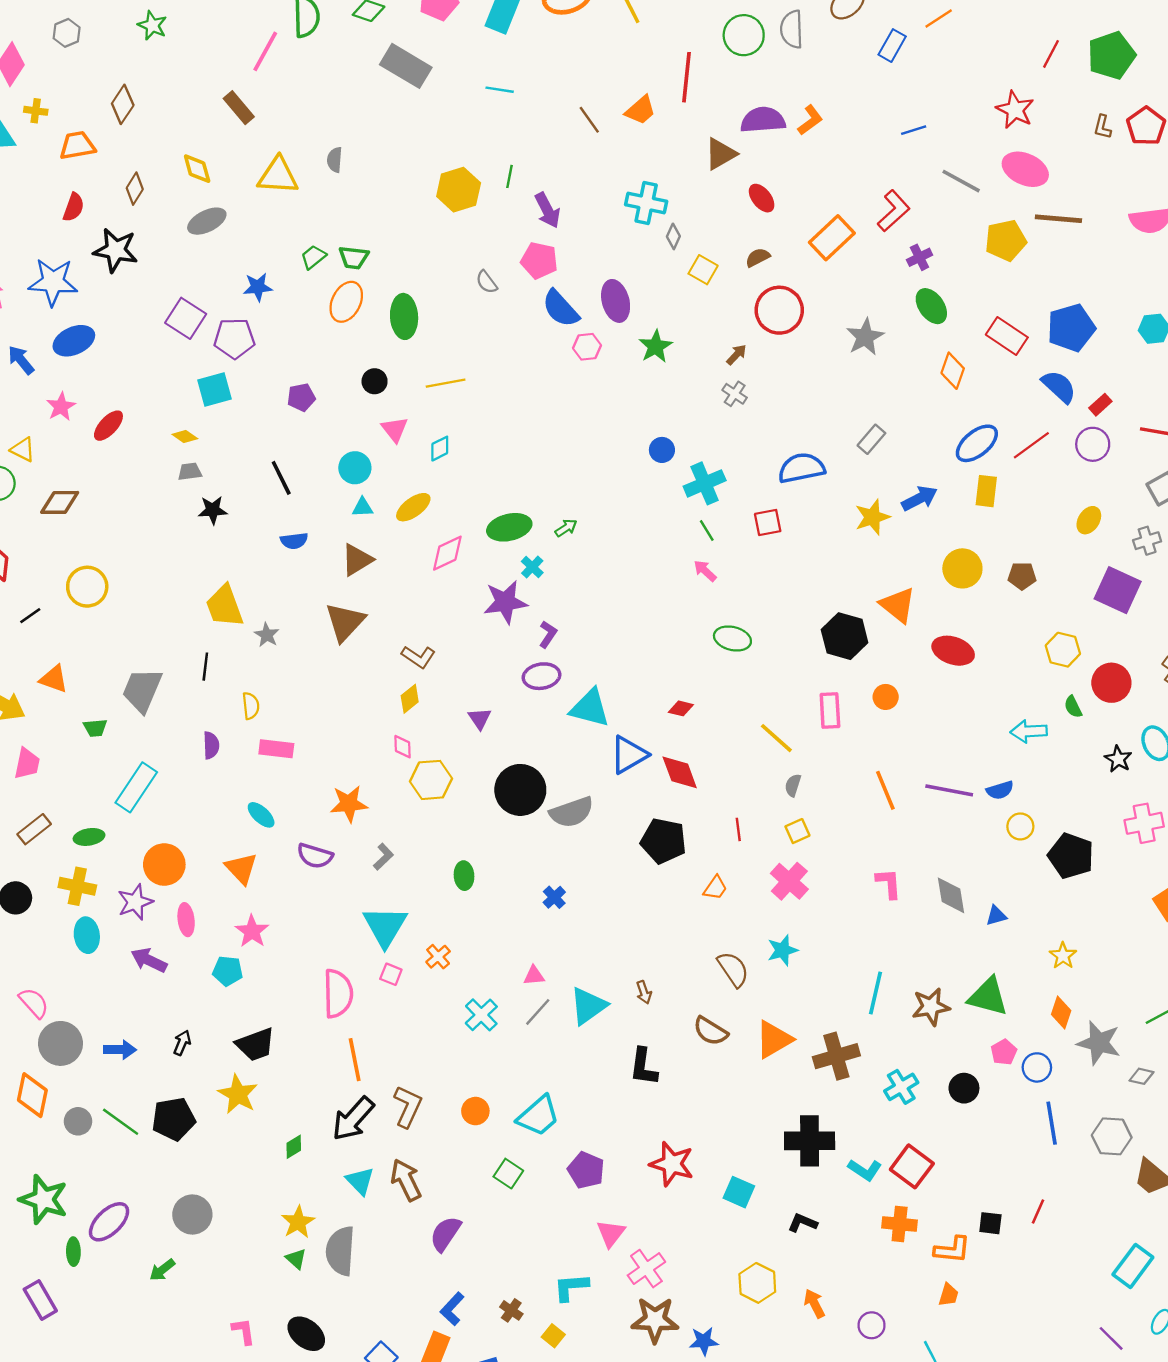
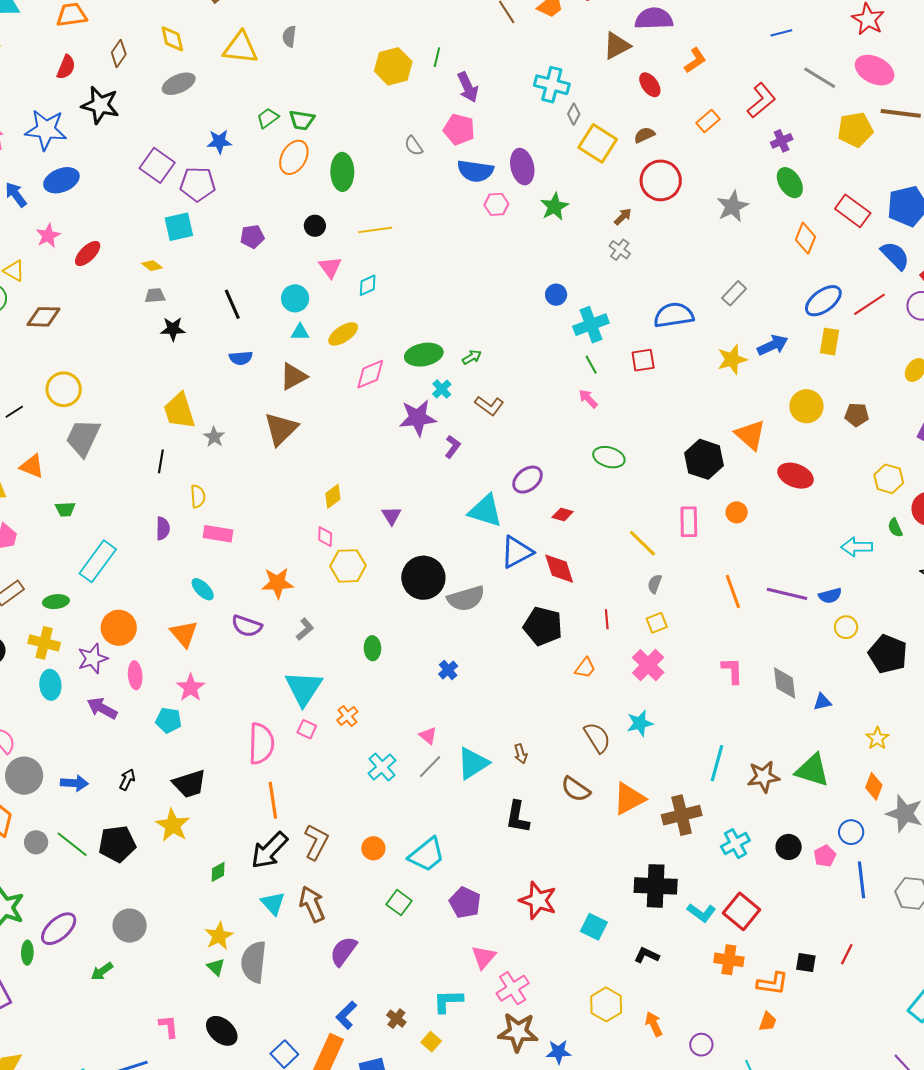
orange L-shape: (810, 120) -> (695, 60), moved
orange rectangle: (832, 238) -> (708, 121), size x0.6
yellow square: (703, 270) -> (598, 143), size x1.5
blue semicircle: (561, 309) -> (475, 171), turned -42
brown L-shape: (418, 657) -> (489, 406), moved
purple ellipse: (542, 676) -> (528, 480), moved, turned -32
gray trapezoid: (142, 690) -> (83, 438), moved
pink triangle: (534, 976) -> (428, 736), turned 42
pink pentagon: (1004, 1052) -> (825, 856), moved

